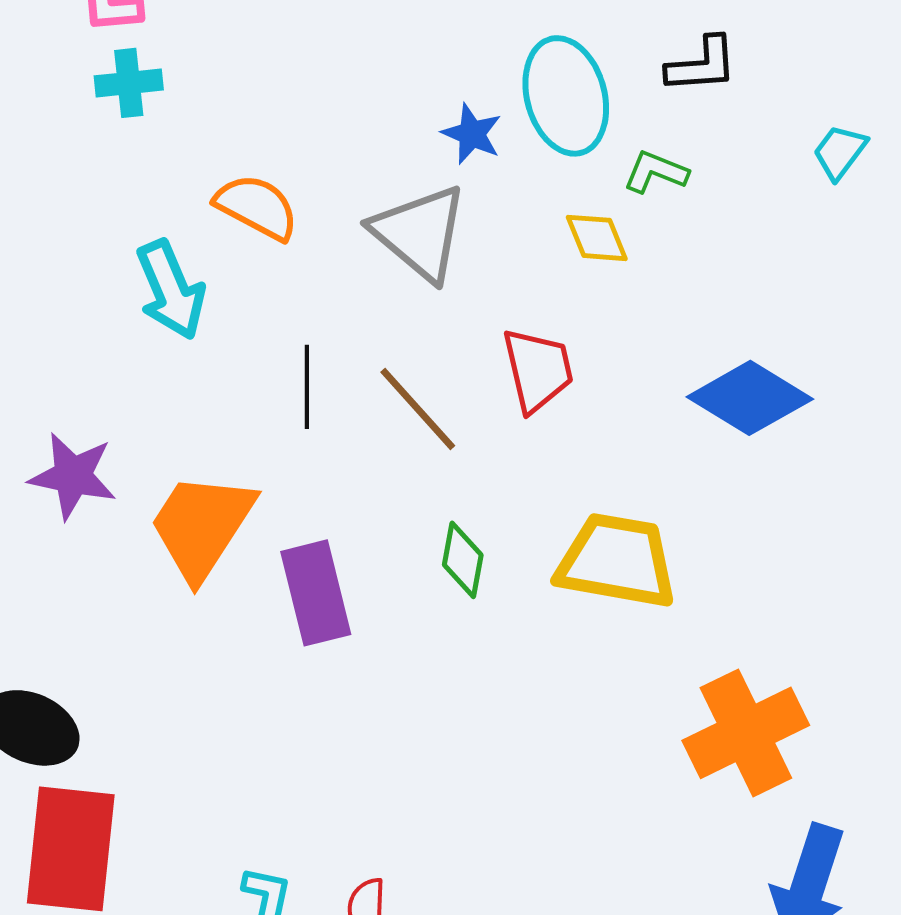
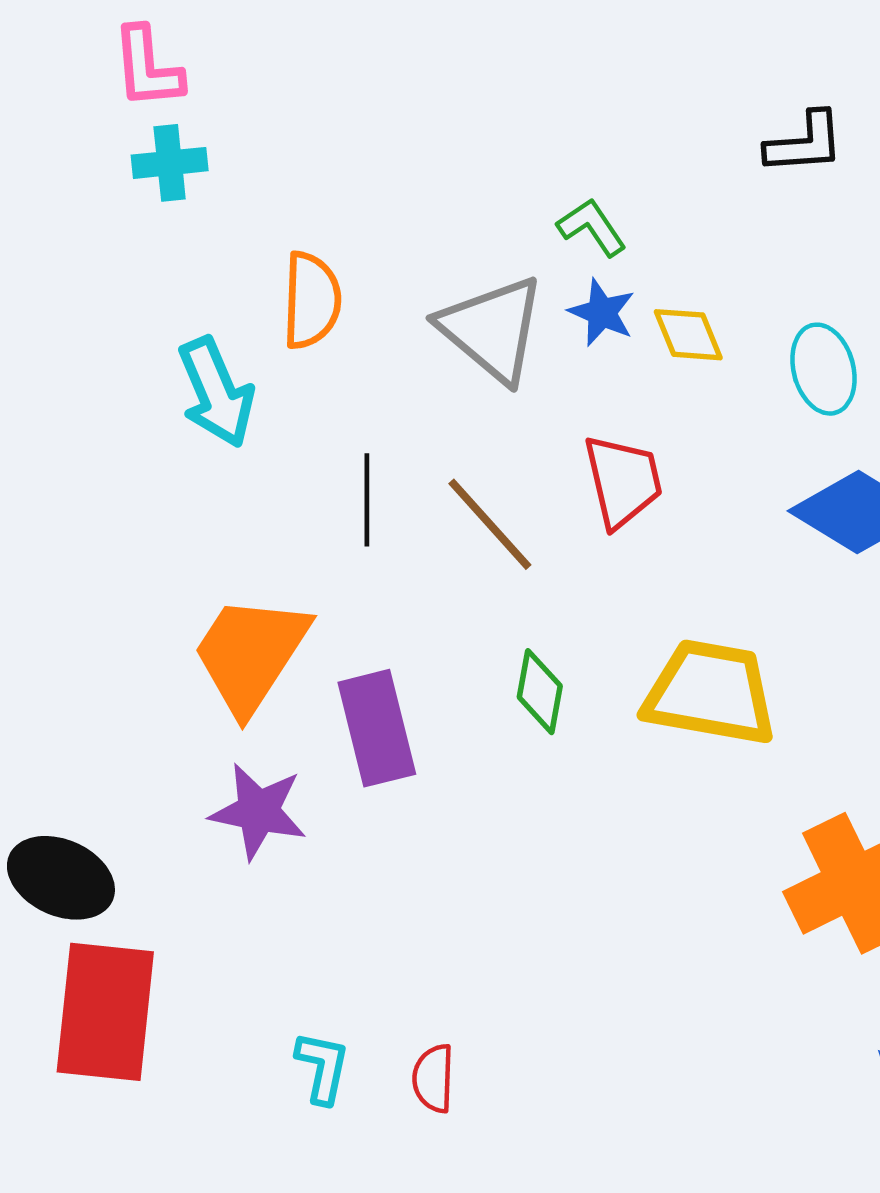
cyan ellipse: (566, 96) -> (823, 369), moved, size x0.7
blue star: (472, 134) -> (602, 313), moved
green L-shape: (656, 172) -> (592, 227), moved, turned 34
orange semicircle: (257, 207) -> (311, 300), turned 64
purple star: (73, 476) -> (258, 811), moved

